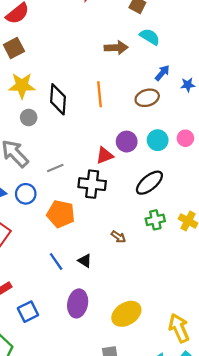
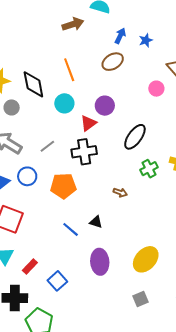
cyan circle: (158, 140) -> (64, 103), moved

